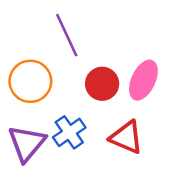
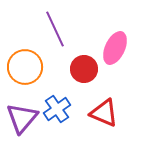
pink ellipse: (143, 80) -> (115, 48), moved

